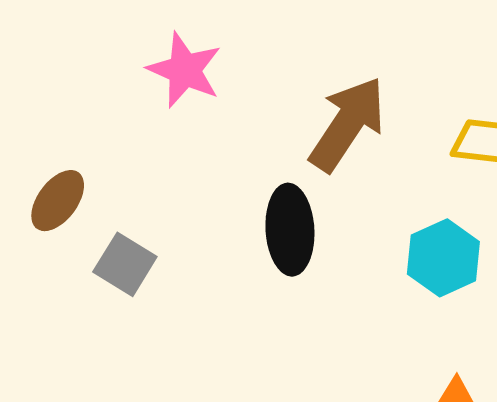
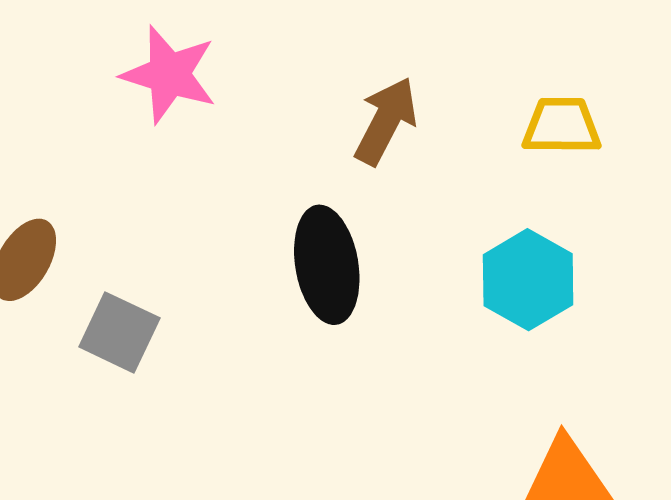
brown arrow: (347, 124) -> (386, 121), size x0.7

